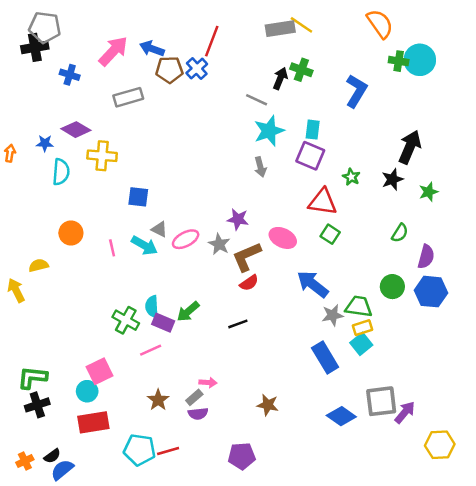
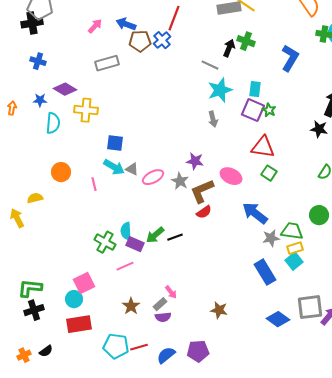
pink arrow: (113, 51) -> (95, 26), size x0.6
blue cross: (70, 75) -> (38, 61), moved
green star: (351, 177) -> (269, 110), moved
black star: (392, 179) -> (319, 129), turned 30
cyan arrow: (144, 245) -> (114, 167), moved
black line: (238, 324) -> (175, 237), moved
pink arrow: (208, 382) -> (171, 292), turned 48
blue semicircle: (62, 470) -> (166, 355), moved

